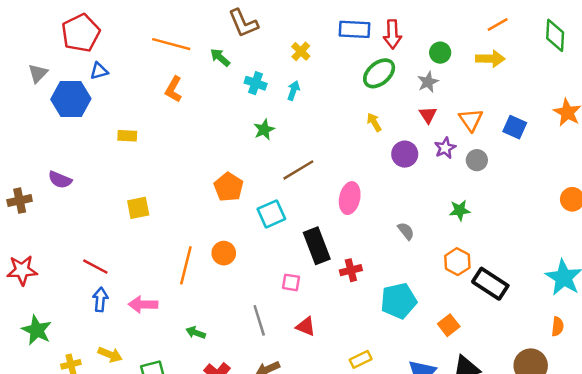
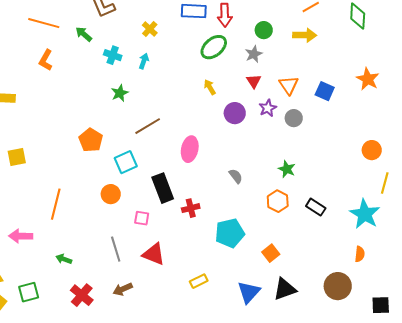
green star: (460, 210) -> (287, 169), moved, turned 30
orange circle: (224, 253) -> (111, 194), moved
black rectangle: (490, 284) -> (316, 207), moved, size x0.7
red triangle: (306, 326) -> (154, 254), size x1.4

